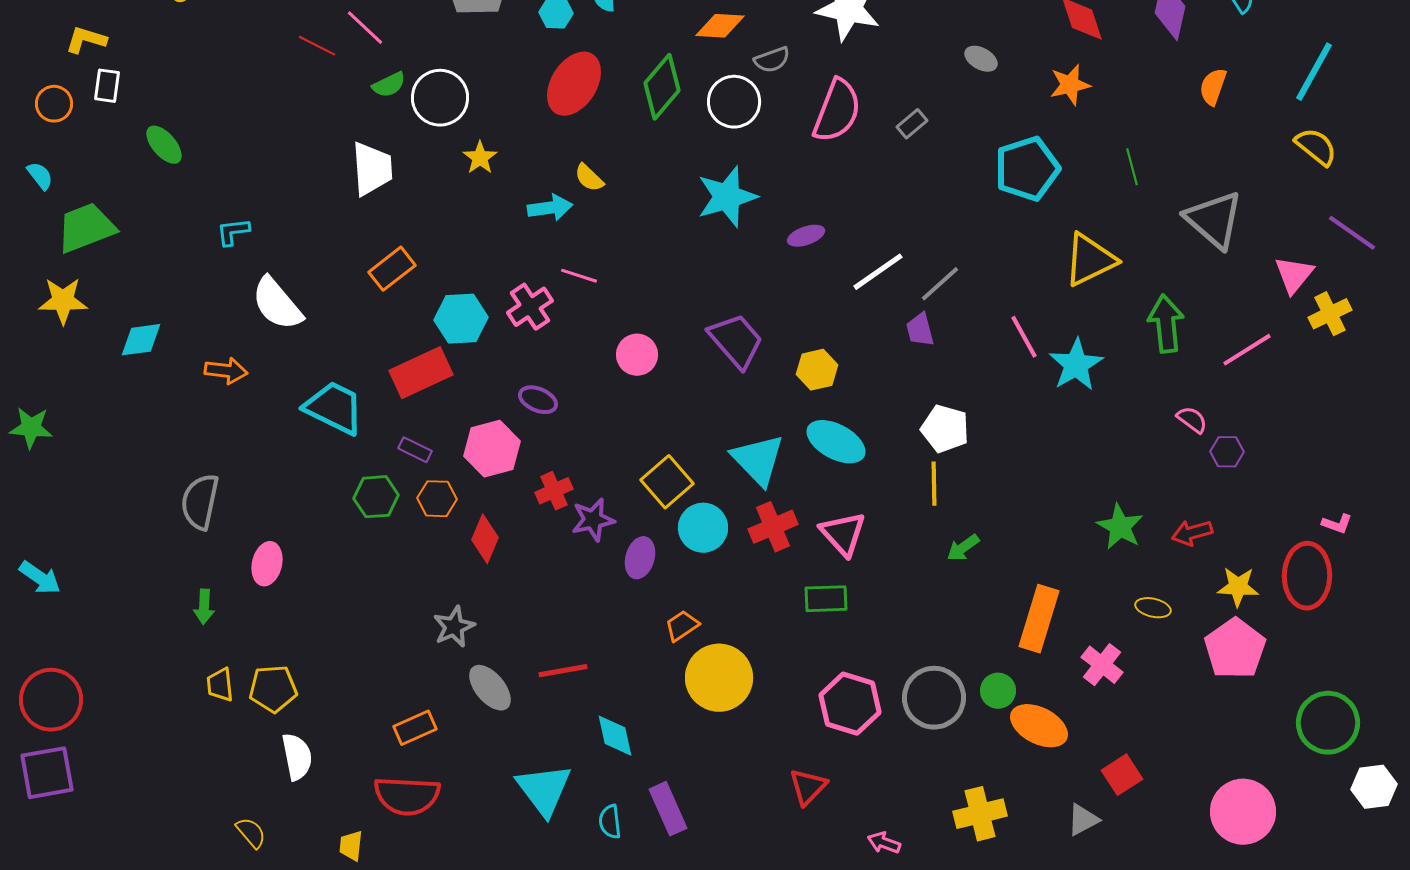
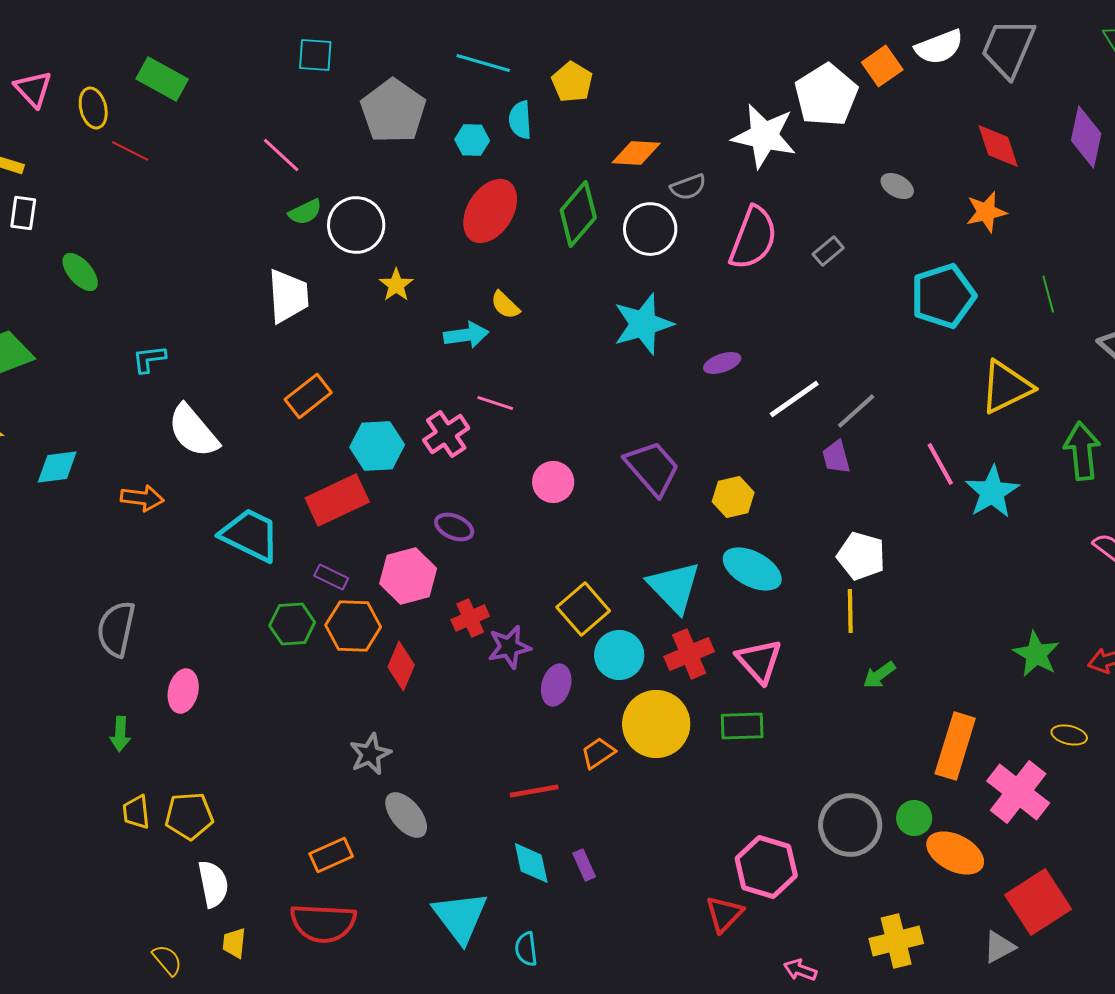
red line: (317, 46) -> (130, 151), moved
orange hexagon: (437, 499) -> (353, 626), size x1.4
pink cross: (1102, 665) -> (1018, 792), size x1.5
red line: (563, 671) -> (534, 791), moved
yellow circle: (719, 678) -> (656, 724), moved
pink hexagon: (850, 704) -> (766, 867), moved
red square: (1122, 775) -> (1038, 902), size x1.6
purple rectangle: (668, 809) -> (584, 865), moved, size x0.6
yellow trapezoid: (351, 846) -> (234, 943), moved

